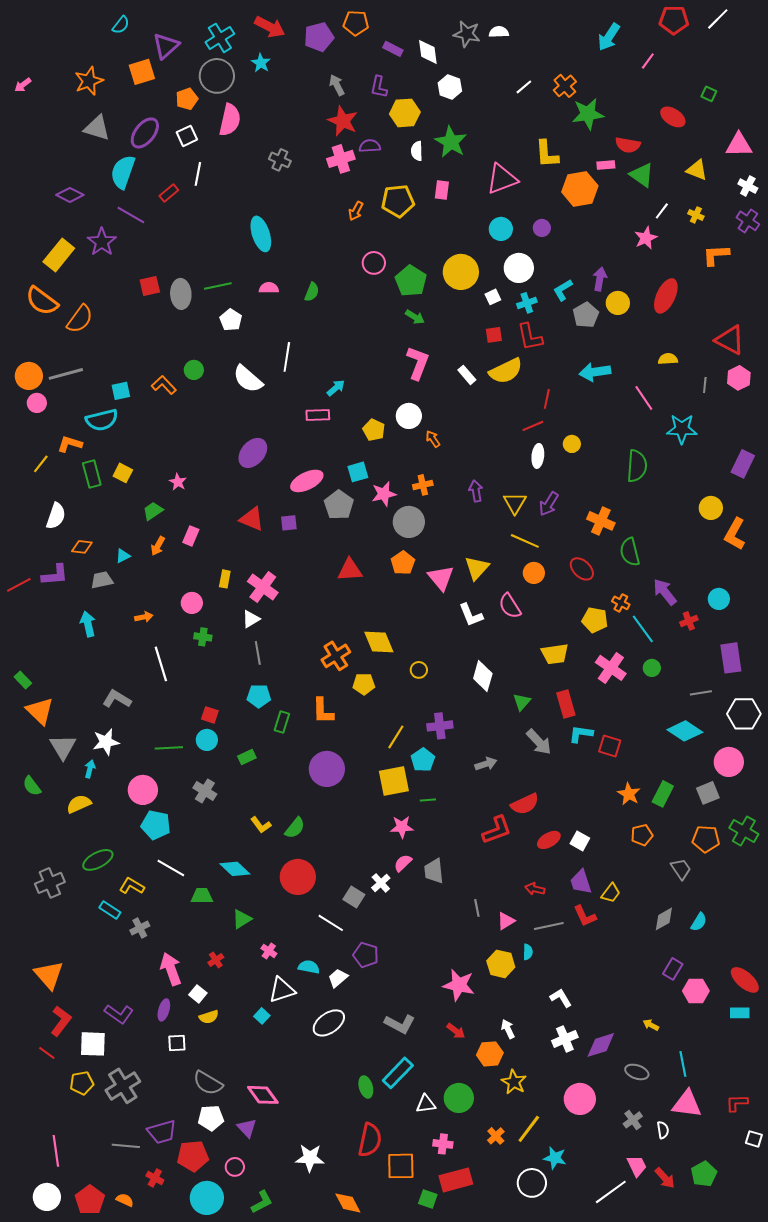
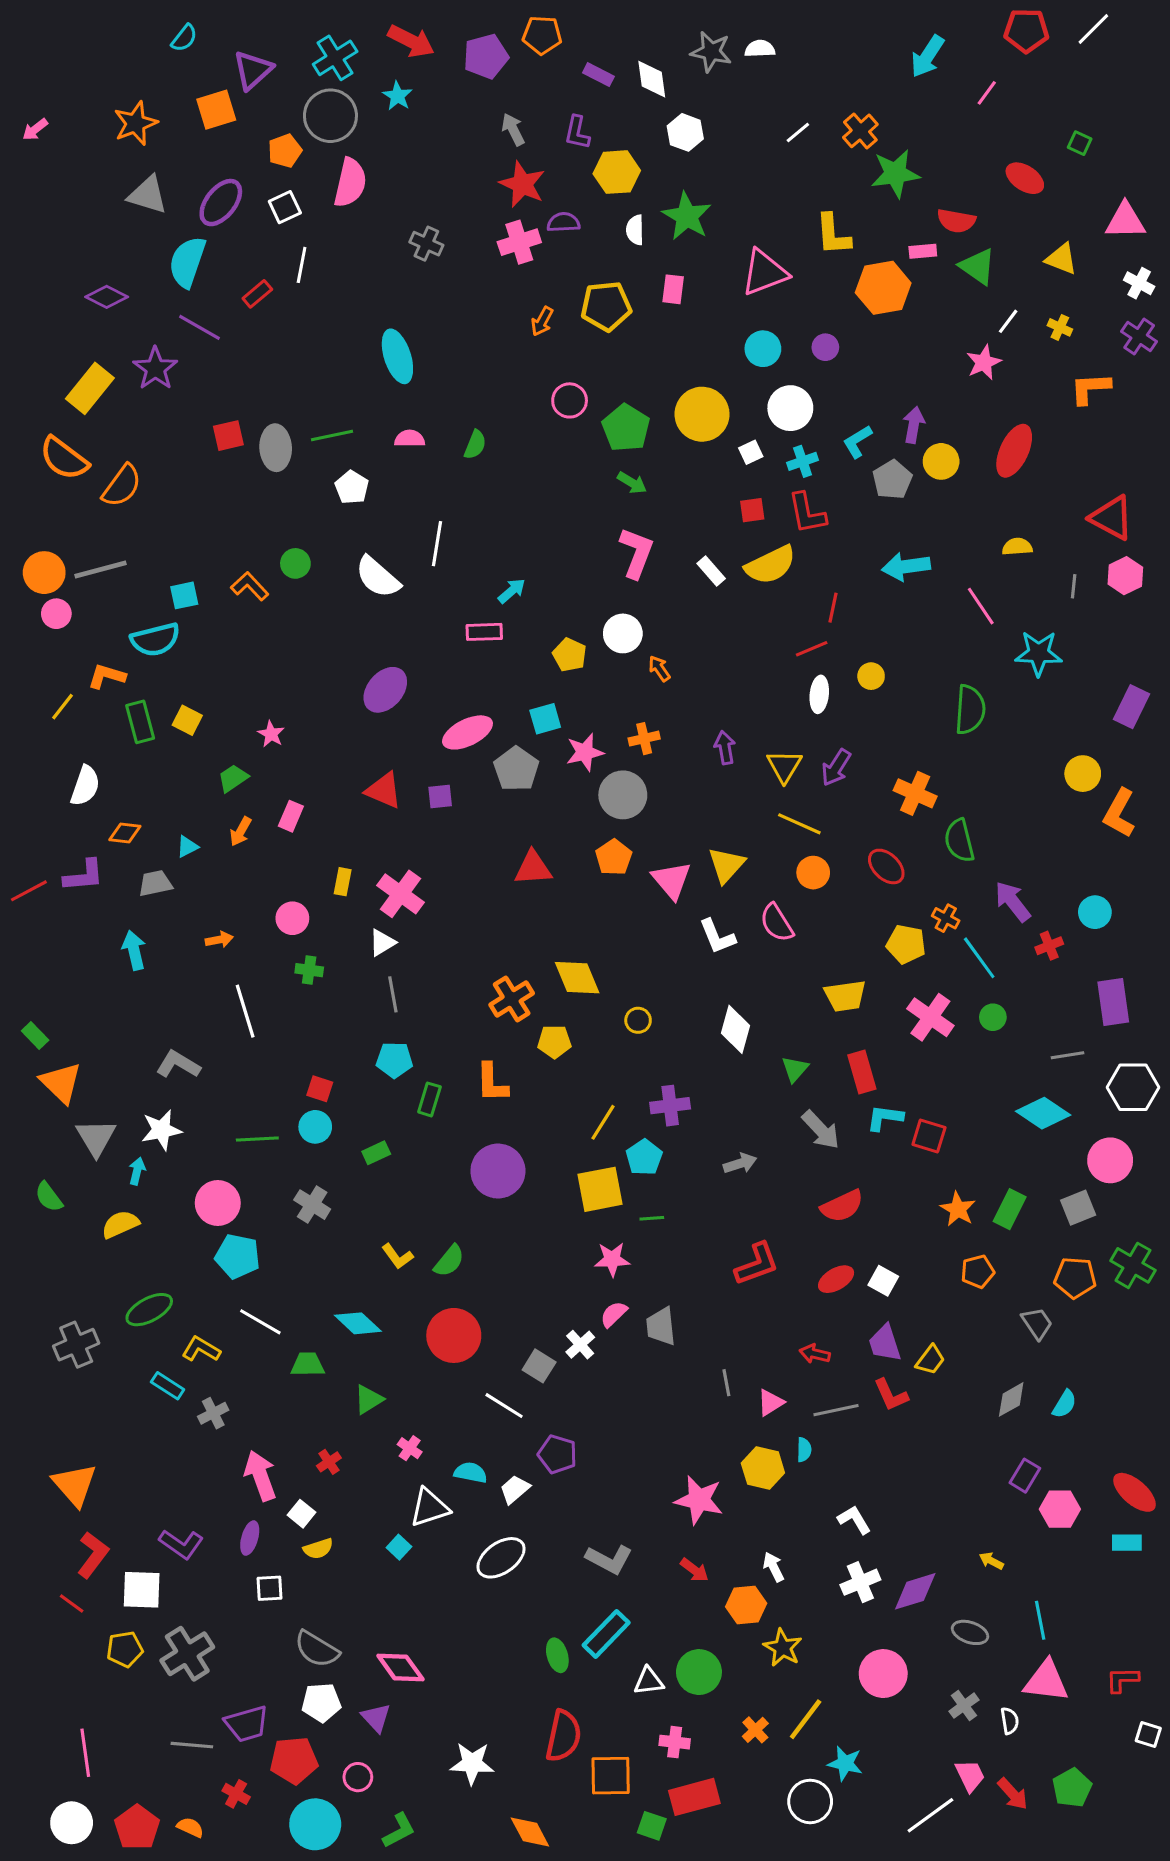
red semicircle: (525, 804) -> (842, 1206), moved

